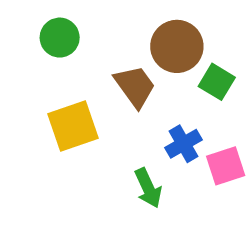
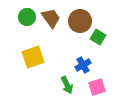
brown trapezoid: (135, 86) -> (51, 18), moved
pink square: (226, 166) -> (97, 87), moved

